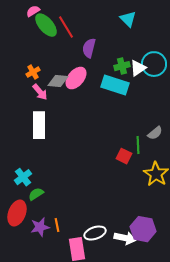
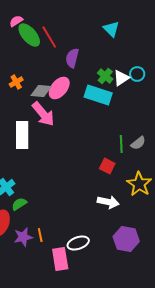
cyan circle: (154, 64) -> (137, 74), size x0.6
green cross: (122, 66) -> (105, 76), turned -35
pink arrow: (40, 92) -> (43, 114), moved, size x1.5
green line: (138, 145) -> (121, 144), moved
white arrow: (125, 238) -> (108, 202), moved

